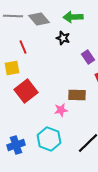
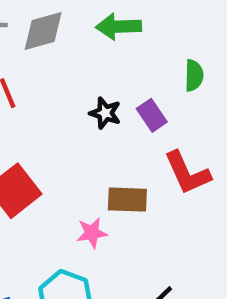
gray diamond: (39, 19) -> (43, 31), turned -65
black star: (63, 38) -> (105, 113), moved

